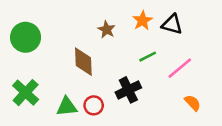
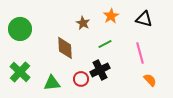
black triangle: (172, 24) -> (144, 19), moved
green line: (148, 57) -> (105, 44), moved
pink line: (180, 68) -> (140, 53), turned -65
red circle: (94, 105) -> (81, 79), moved

